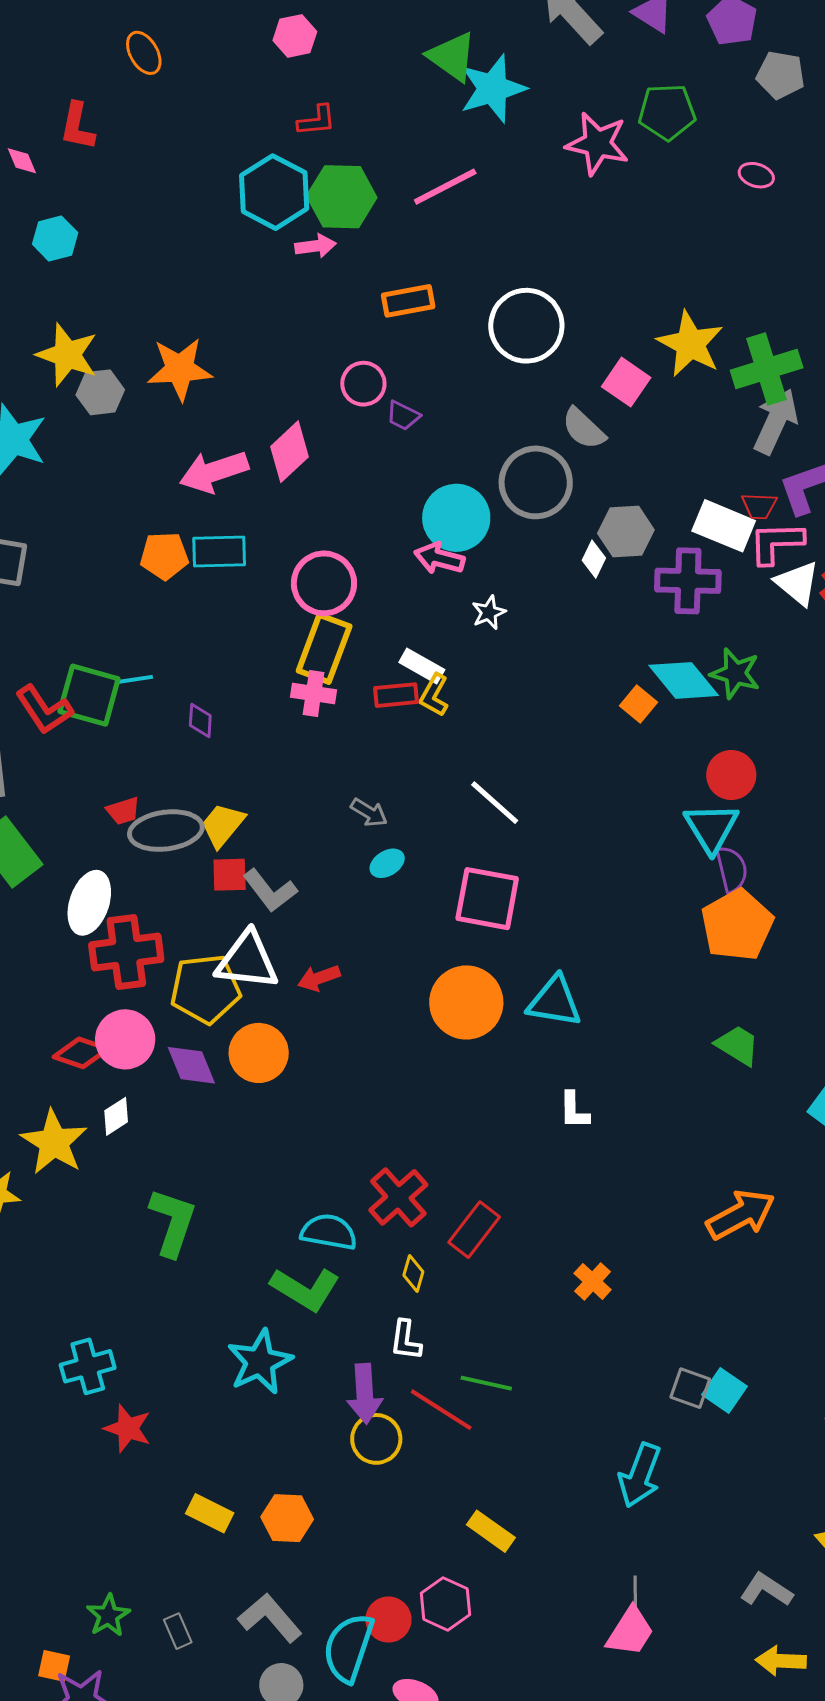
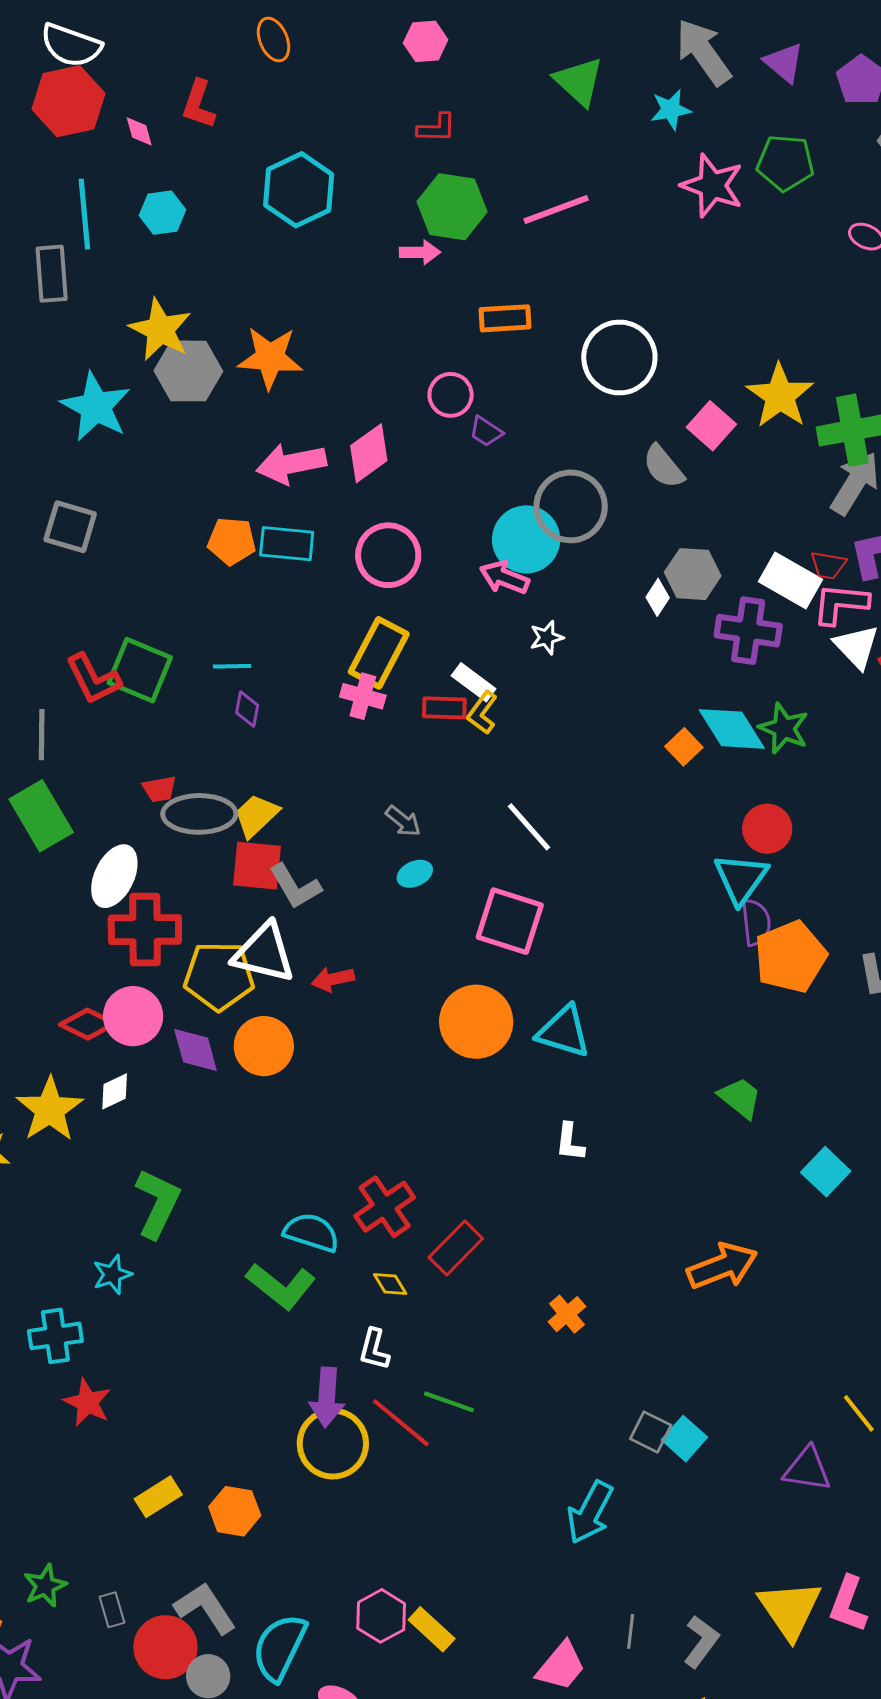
cyan star: (493, 89) -> (671, 110), moved, size x0.6
cyan hexagon: (274, 192) -> (299, 190), moved
gray hexagon: (100, 392) -> (188, 371), size x1.4
gray circle: (536, 482) -> (571, 506), moved
pink circle: (324, 583) -> (388, 555), moved
cyan line: (134, 680) -> (232, 666), moved
red square: (230, 875) -> (257, 866), size x1.4
orange pentagon: (737, 925) -> (790, 957), moved
yellow diamond: (413, 1273) -> (390, 1284), turned -54
cyan star: (260, 1362) -> (112, 1274), moved, size x0.6
yellow circle: (376, 1439) -> (333, 1444), size x1.4
yellow rectangle: (210, 1513) -> (158, 1497), turned -66
yellow rectangle: (491, 1531) -> (432, 1629), moved
gray L-shape: (766, 1590) -> (701, 1642), turned 86
gray line: (635, 1593) -> (631, 1631), moved
red circle: (388, 1620) -> (165, 1647), moved, size x1.4

